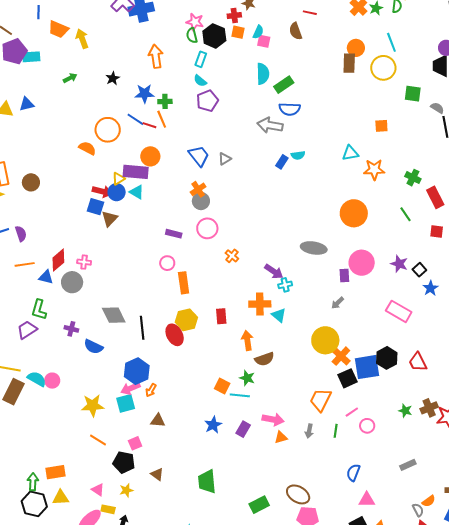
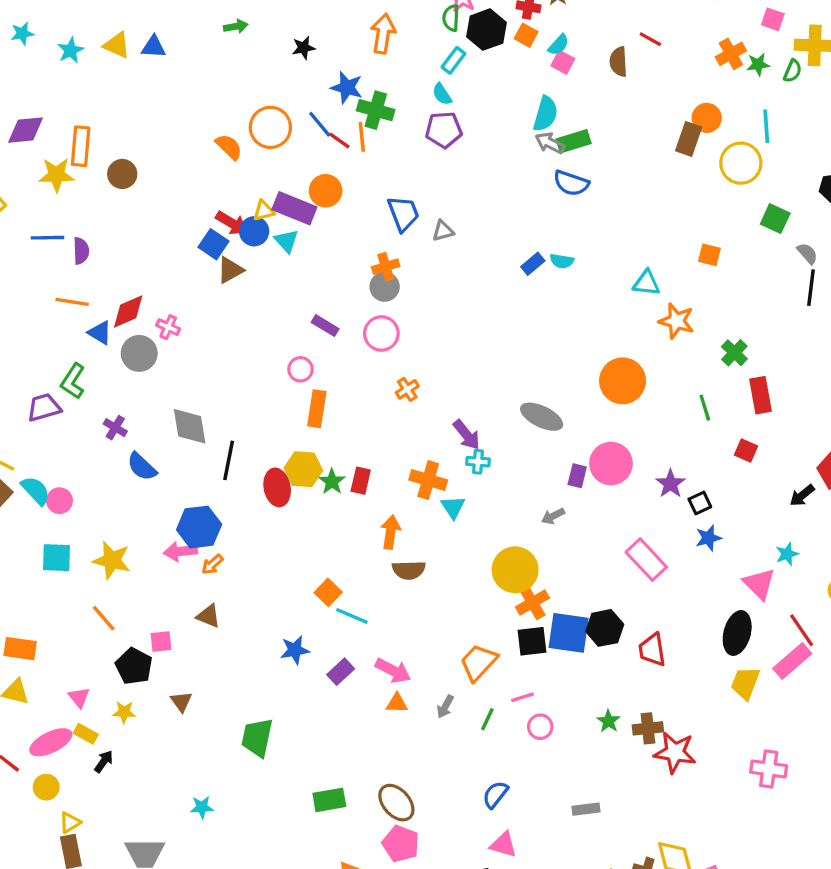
green cross: (165, 101) -> (376, 110), size x1.5
gray arrow: (270, 125) -> (550, 143), moved, size x0.7
green star: (247, 378) -> (332, 482), moved
cyan square: (126, 403) -> (57, 558), moved

